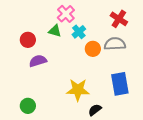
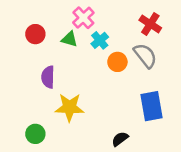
red circle: (28, 40) -> (35, 34), moved
gray semicircle: (115, 44) -> (145, 56), turned 55
purple semicircle: (38, 61) -> (48, 77), turned -72
yellow star: (78, 90) -> (69, 107), moved

